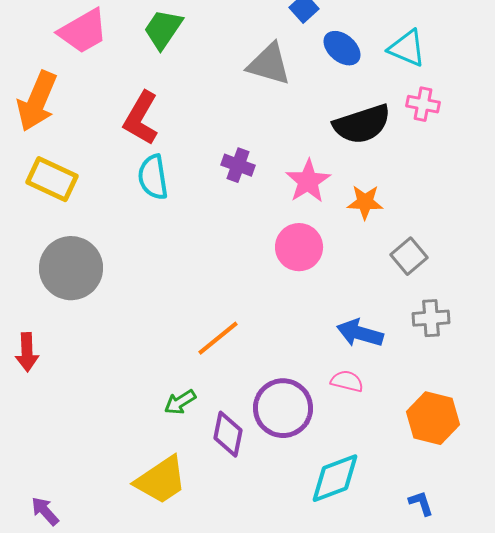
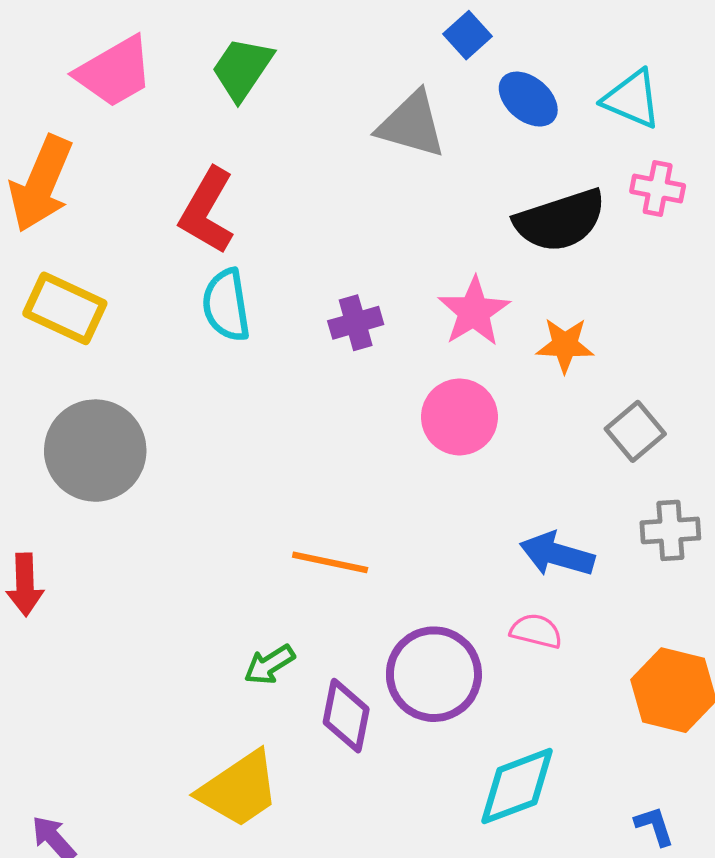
purple cross: (238, 165) -> (356, 323), moved, turned -36
orange line: (218, 338) -> (330, 562), turned 51

